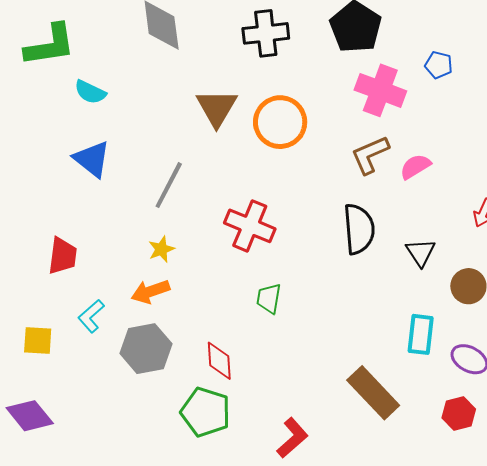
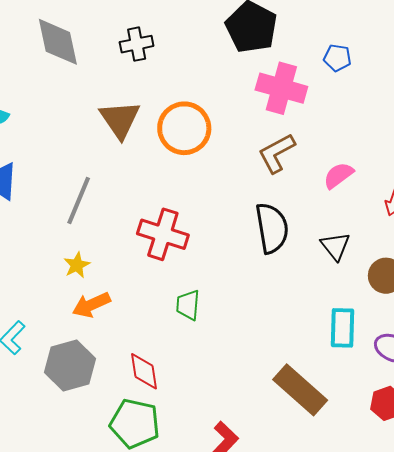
black cross: (266, 33) -> (137, 44), moved, size x0.7
pink semicircle: (415, 167) -> (338, 175), moved
orange arrow: (150, 292) -> (91, 305), moved

